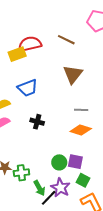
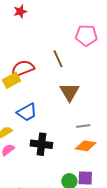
brown line: (66, 40) -> (58, 59), turned 48
black cross: (37, 122) -> (41, 144), size x1.5

